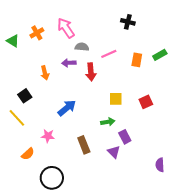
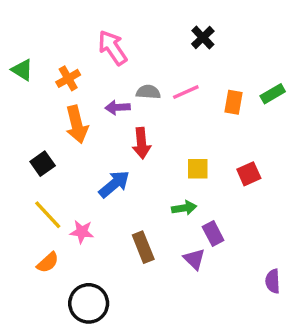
black cross: (128, 22) -> (203, 38), moved, turned 32
orange cross: (37, 33) -> (68, 78), moved
gray semicircle: (82, 47) -> (148, 92), moved
red arrow: (91, 72) -> (141, 143), moved
orange arrow: (45, 73) -> (77, 124), size x1.5
yellow line: (17, 118) -> (48, 215), moved

